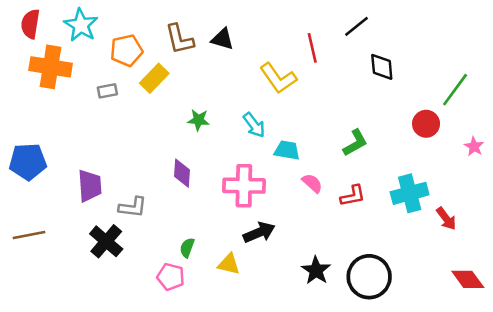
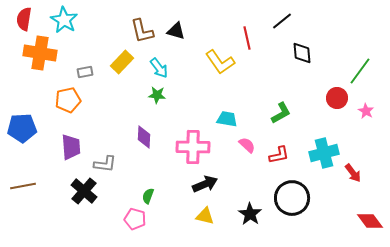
orange pentagon: (126, 50) -> (68, 100), moved
cyan arrow: (254, 125) -> (159, 68), moved
pink star: (474, 147) -> (366, 111), moved
yellow triangle: (229, 264) -> (205, 216), moved
black circle: (369, 277) -> (292, 198), moved

